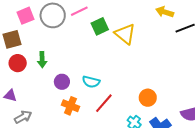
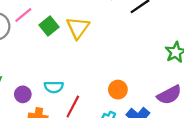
yellow triangle: (125, 34) -> (78, 28), turned 40

